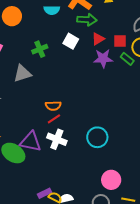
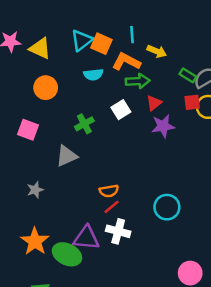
white square: (71, 41) -> (121, 110), turned 35
red square: (120, 41) -> (192, 102), moved
green rectangle: (127, 59) -> (188, 75), moved
cyan circle: (97, 137) -> (167, 207), moved

